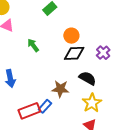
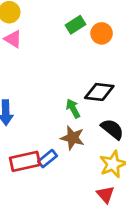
orange circle: (71, 36) -> (102, 33), moved
green arrow: (33, 45) -> (73, 108), moved

